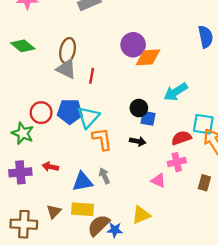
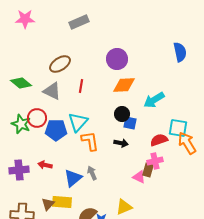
green diamond: (23, 46) -> (21, 83), moved
brown ellipse: (68, 50) -> (60, 64), turned 45
orange diamond: (148, 57) -> (124, 85), moved
gray triangle: (66, 69) -> (52, 91), moved
blue pentagon: (70, 111) -> (56, 130), moved
green star: (23, 133) -> (21, 124), moved
blue triangle: (82, 182) -> (73, 178), turned -30
brown rectangle: (204, 183) -> (148, 170), moved
yellow rectangle: (82, 209) -> (62, 202), moved

